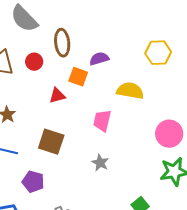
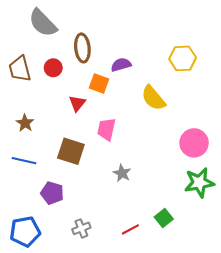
yellow semicircle: (130, 91) -> (153, 98), turned -140
red triangle: (57, 96) -> (77, 103), turned -36
pink trapezoid: (102, 121) -> (106, 129), moved

